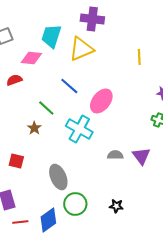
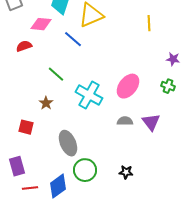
blue line: (69, 86) -> (73, 39), moved
pink ellipse: (101, 101) -> (128, 86), moved
brown star: (34, 128) -> (46, 103), moved

